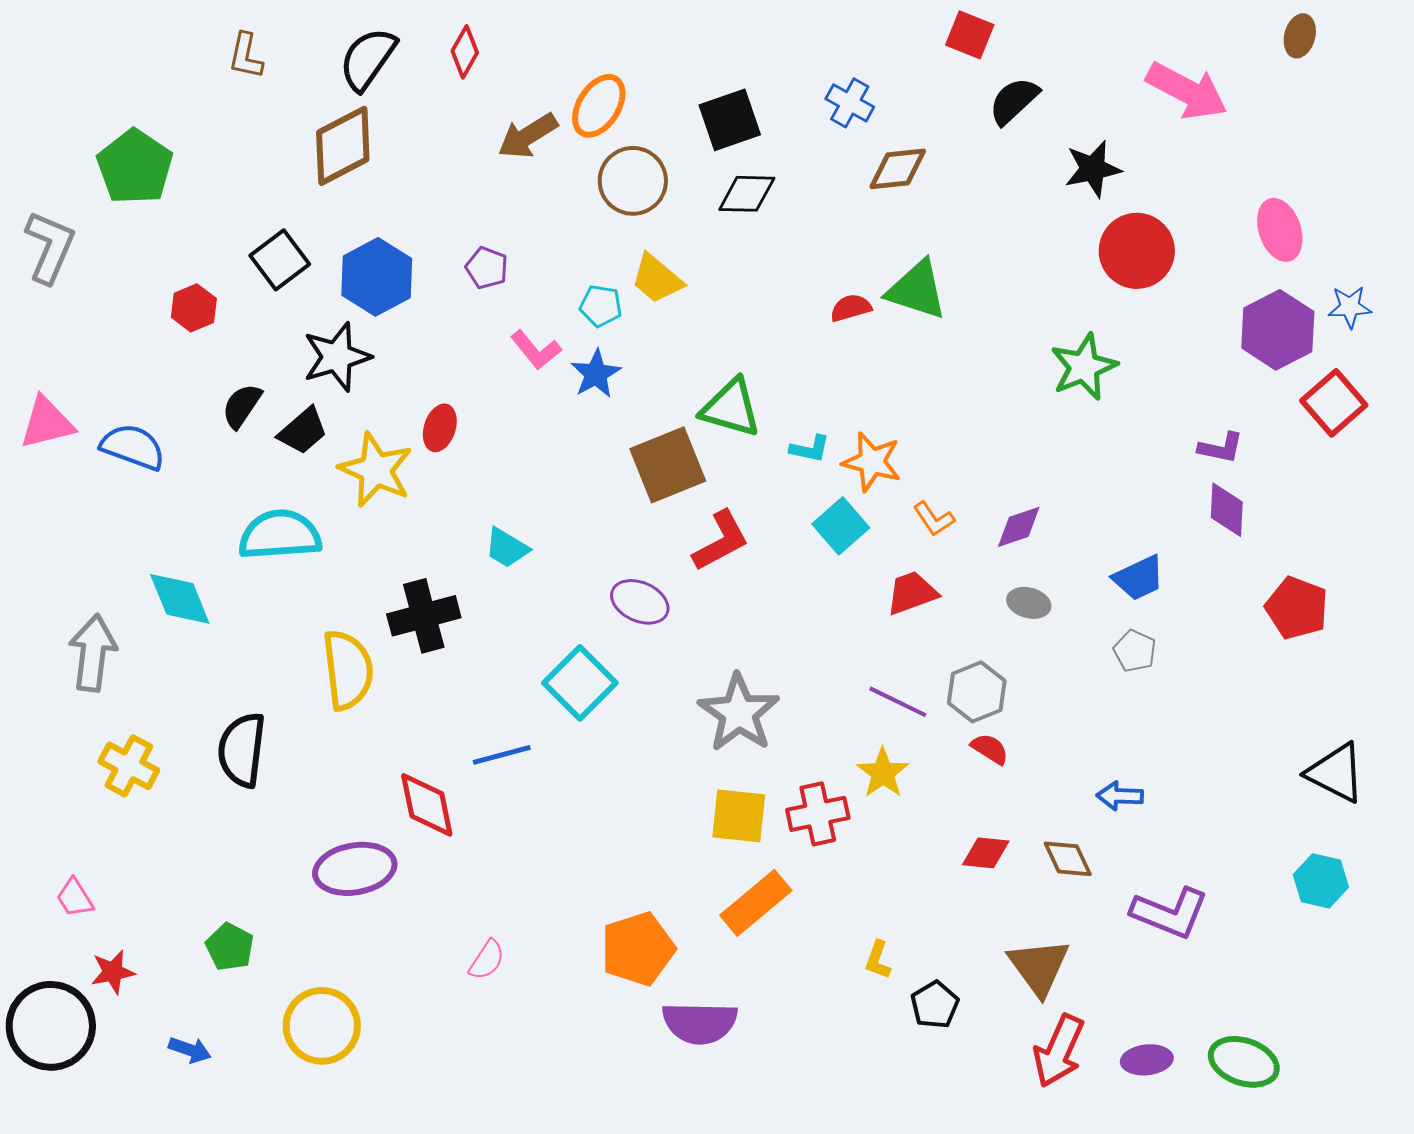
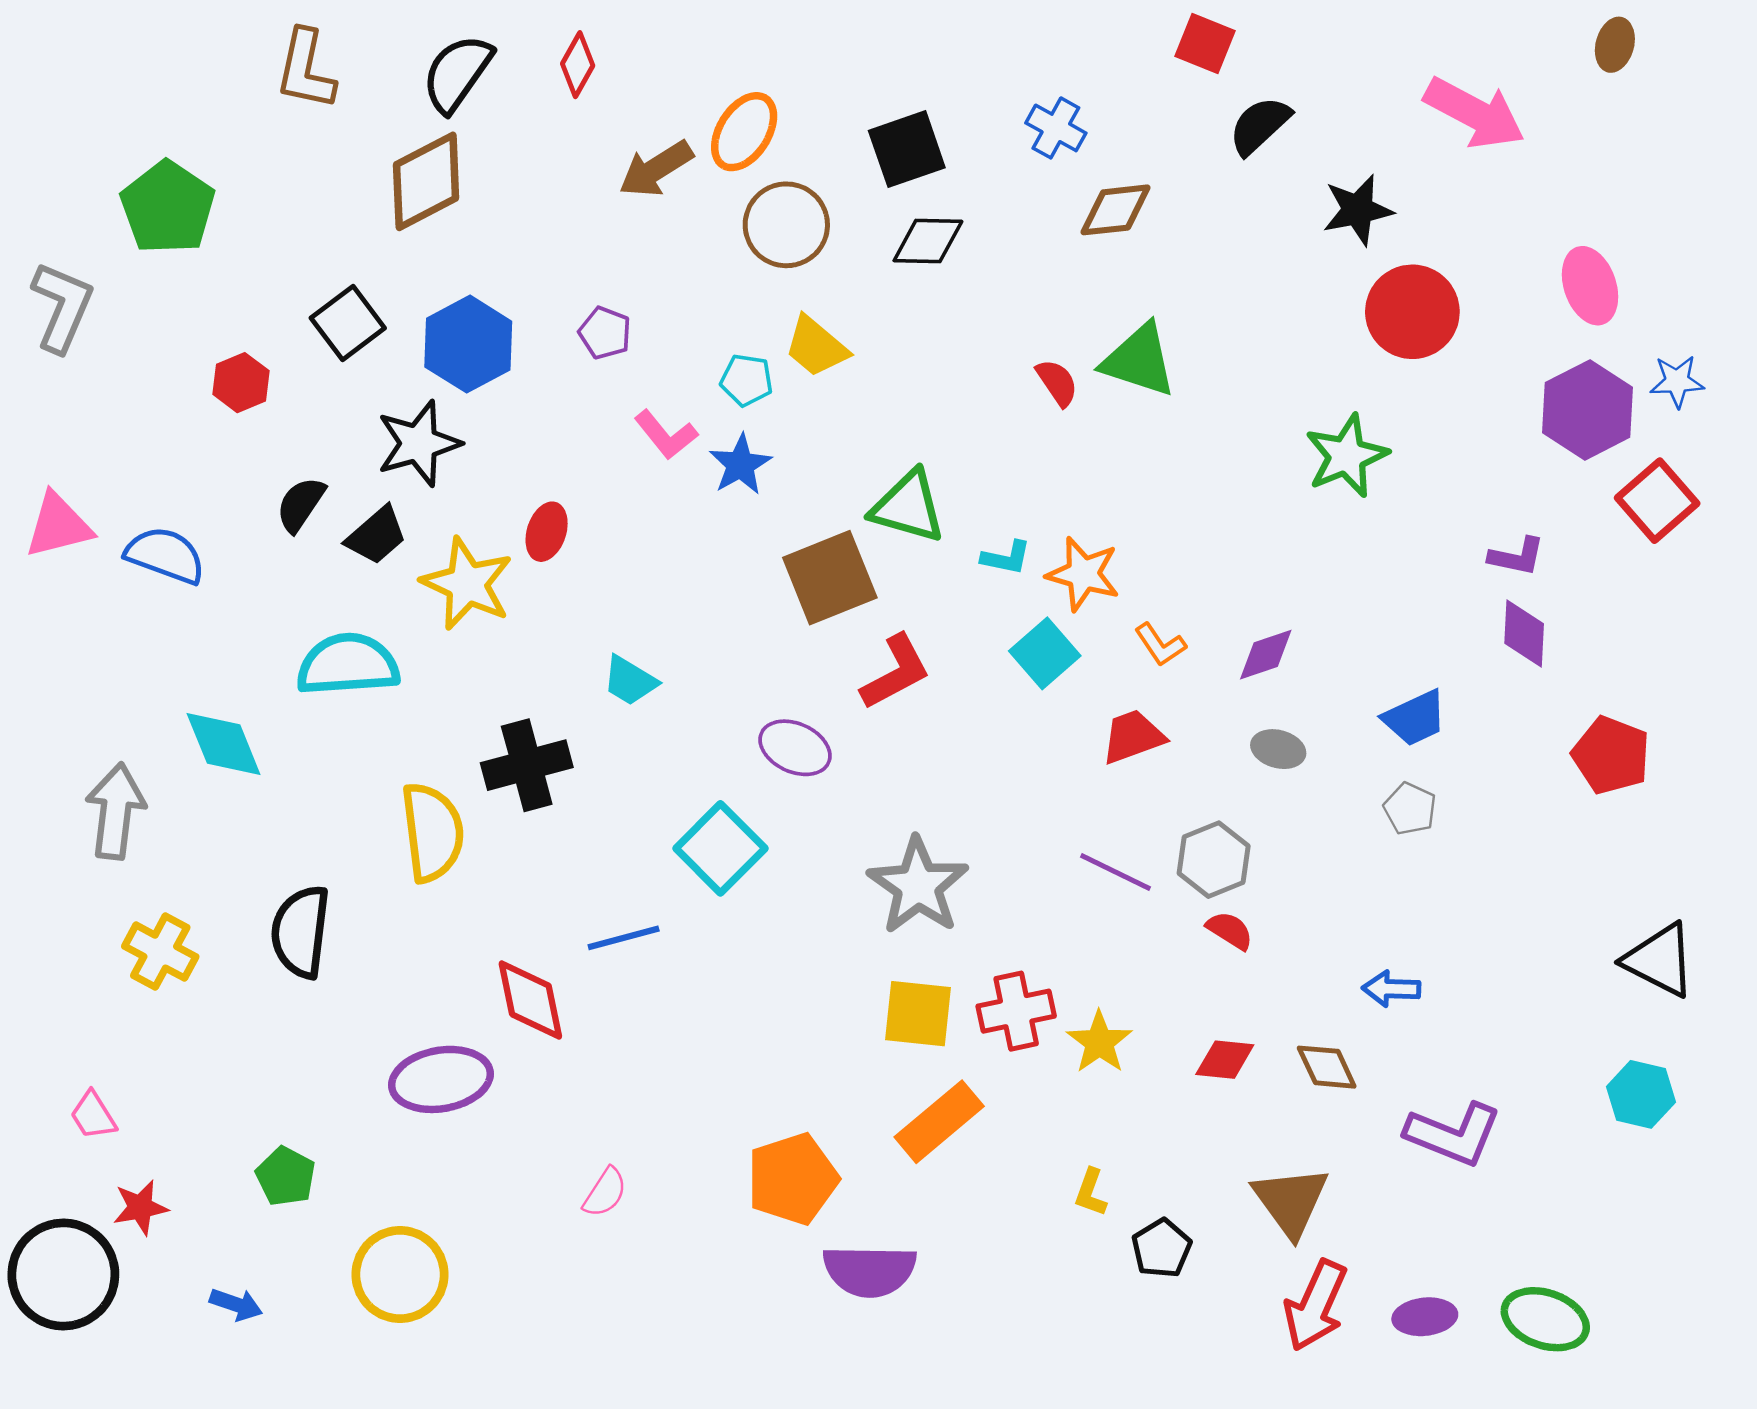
brown L-shape: (246, 56) -> (306, 70), size x1.4
red semicircle: (851, 308) -> (1057, 383), turned 72
yellow star: (883, 773) -> (1099, 1042), moved

